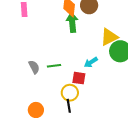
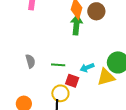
yellow triangle: (109, 37) -> (106, 77), moved
green line: (54, 66) -> (58, 65), moved

